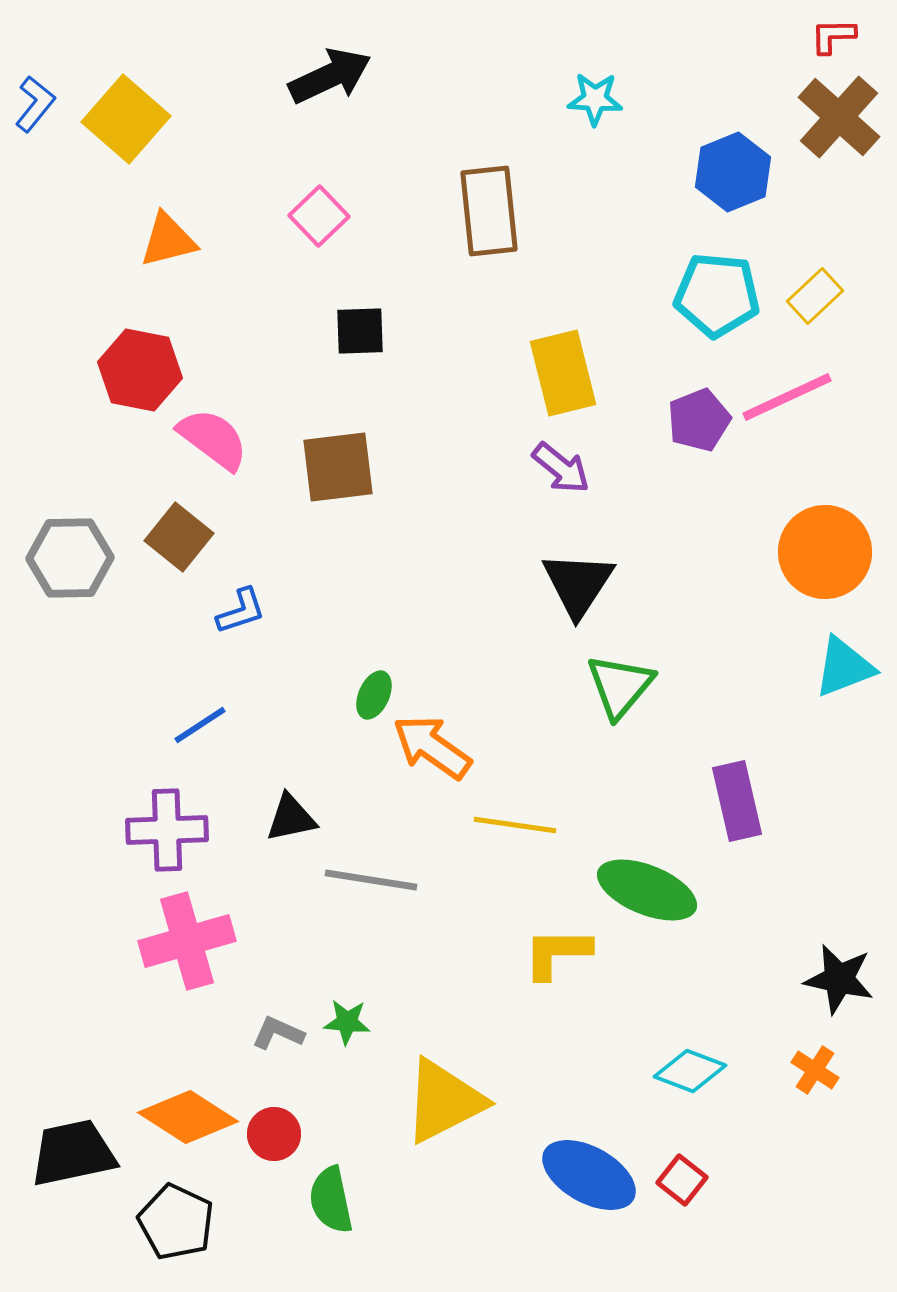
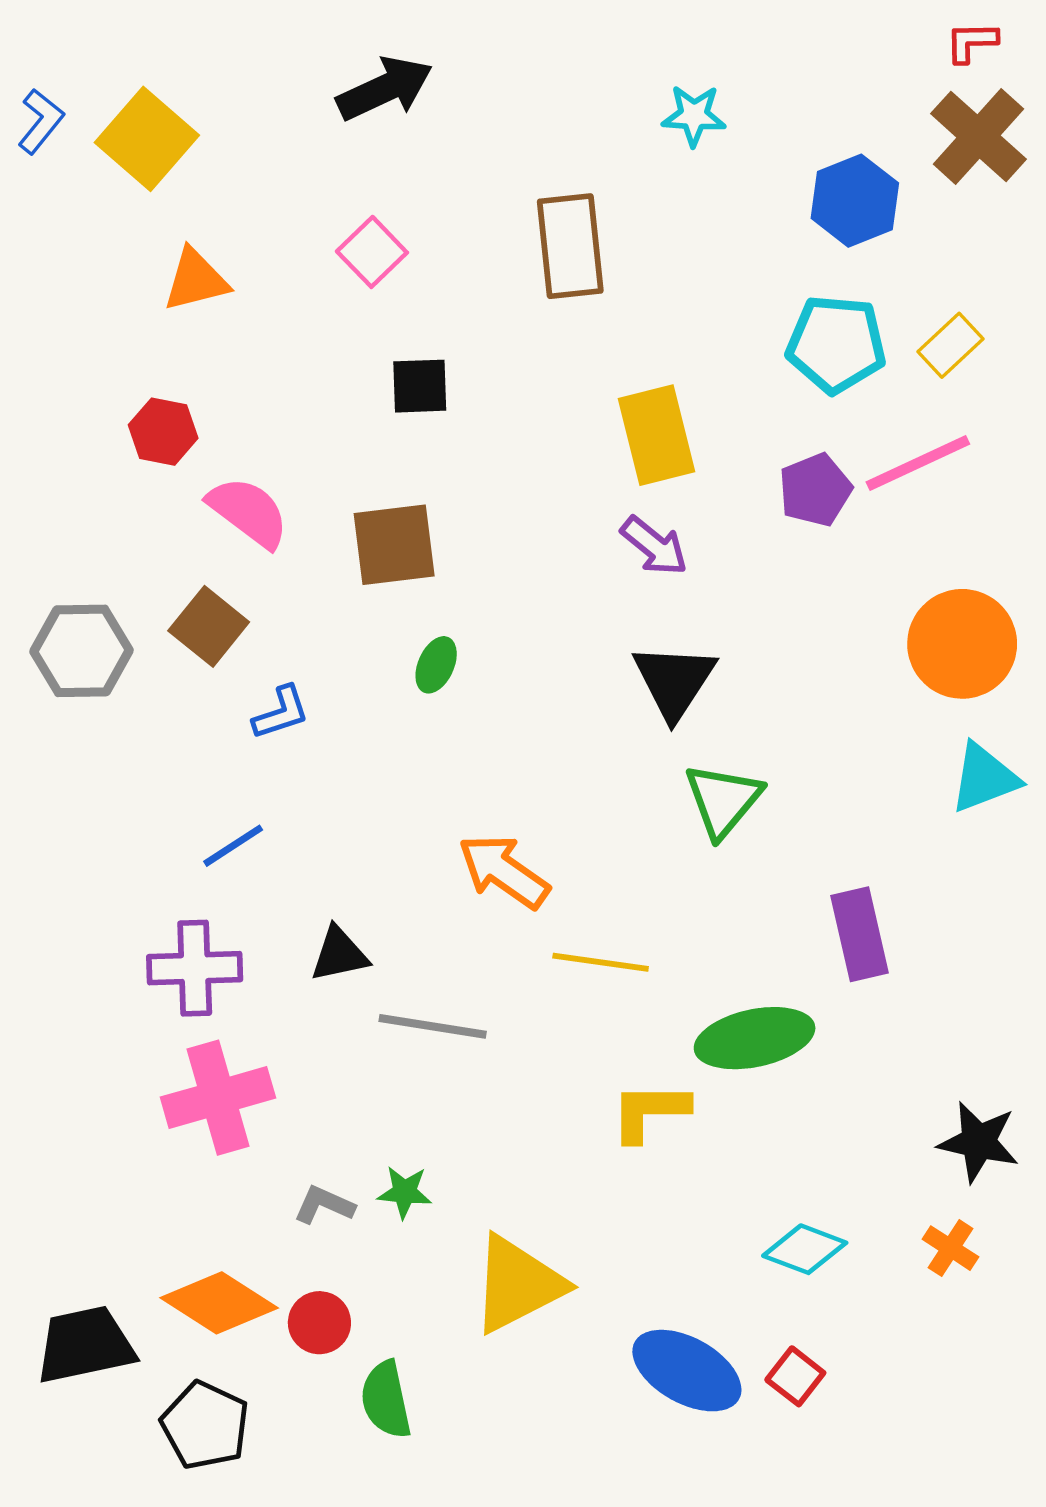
red hexagon: (140, 370) -> (163, 432), size x0.7
green ellipse: (374, 695) -> (436, 665), moved
green ellipse: (647, 890) -> (755, 1038), turned -34

